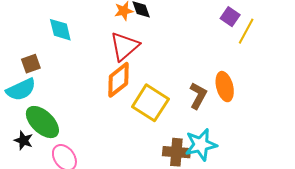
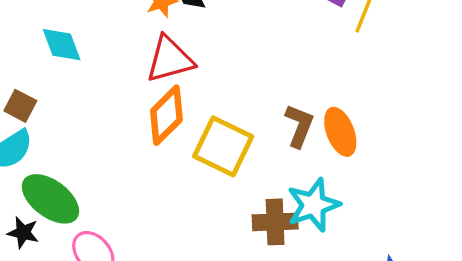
red triangle: (125, 46) -> (170, 59), turned 32
brown square: (31, 64) -> (20, 106), turned -36
orange ellipse: (225, 87) -> (340, 132), moved

